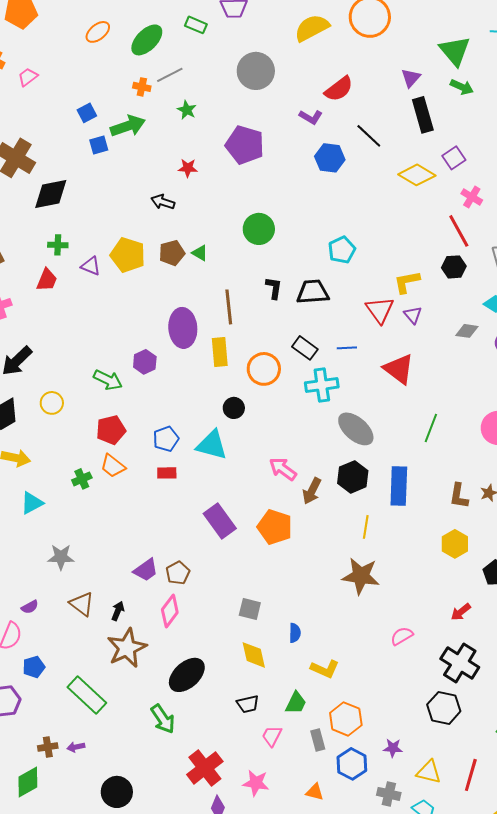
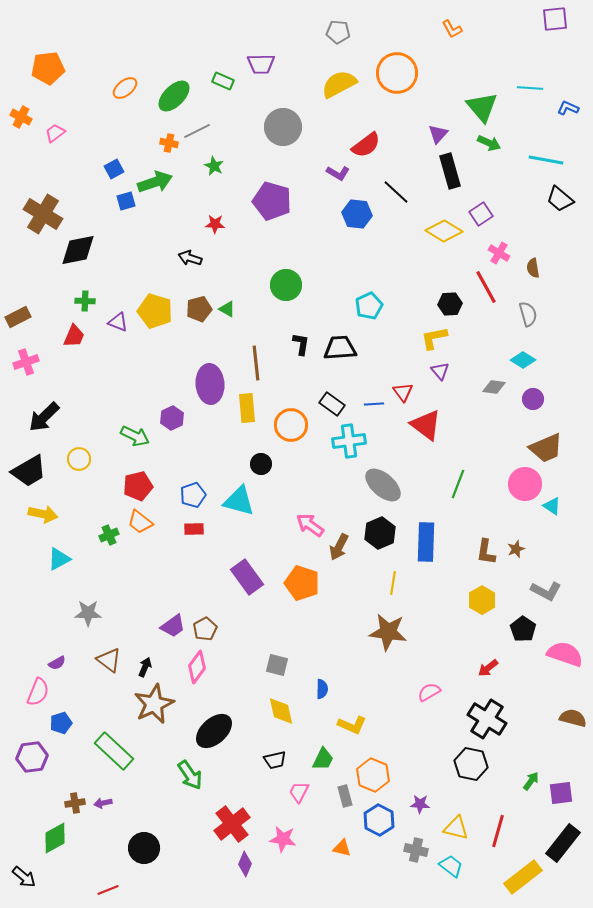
black hexagon: (454, 267) -> (450, 304), moved
red triangle: (380, 310) -> (403, 392), moved, size x0.7

